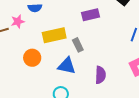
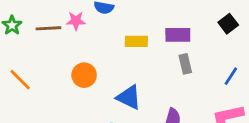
yellow rectangle: (54, 35) -> (136, 41), moved, size x0.7
gray rectangle: (78, 45) -> (185, 64), moved

